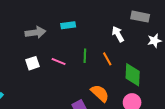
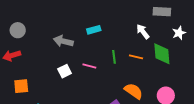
gray arrow: (35, 32) -> (63, 41), turned -150
orange line: (107, 59) -> (136, 57), turned -40
green diamond: (133, 75) -> (162, 54), moved

